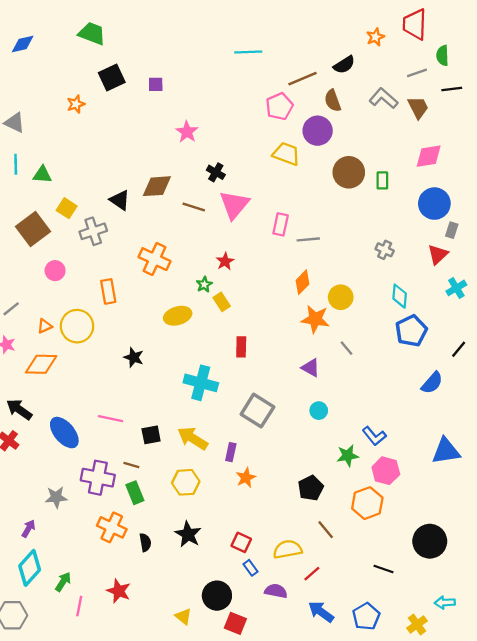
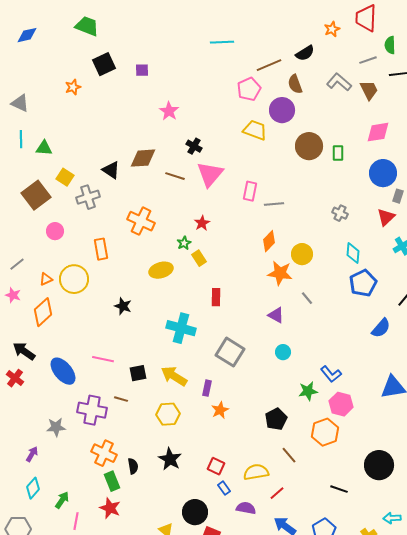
orange diamond: (41, 364) -> (43, 312), turned -44
green rectangle: (135, 493) -> (112, 481), moved
cyan diamond: (30, 568) -> (33, 488), size x0.7

